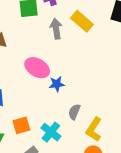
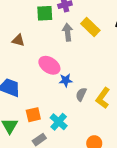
gray semicircle: (74, 112) -> (81, 94), moved
yellow L-shape: (94, 129) -> (103, 98), moved

